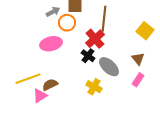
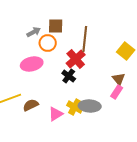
gray ellipse: (109, 67) -> (90, 106), moved, turned -40
pink rectangle: (138, 80) -> (117, 92), moved
pink triangle: (40, 96) -> (56, 114), moved

